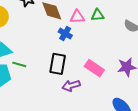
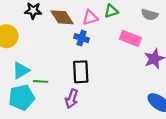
pink rectangle: (94, 68) -> (130, 38), moved
purple arrow: (71, 86) -> (72, 99), moved, turned -42

